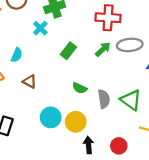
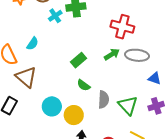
cyan cross: (40, 28) -> (55, 16), moved
green rectangle: (68, 51) -> (78, 60), moved
brown triangle: (30, 82) -> (26, 77), moved, size x1.6

